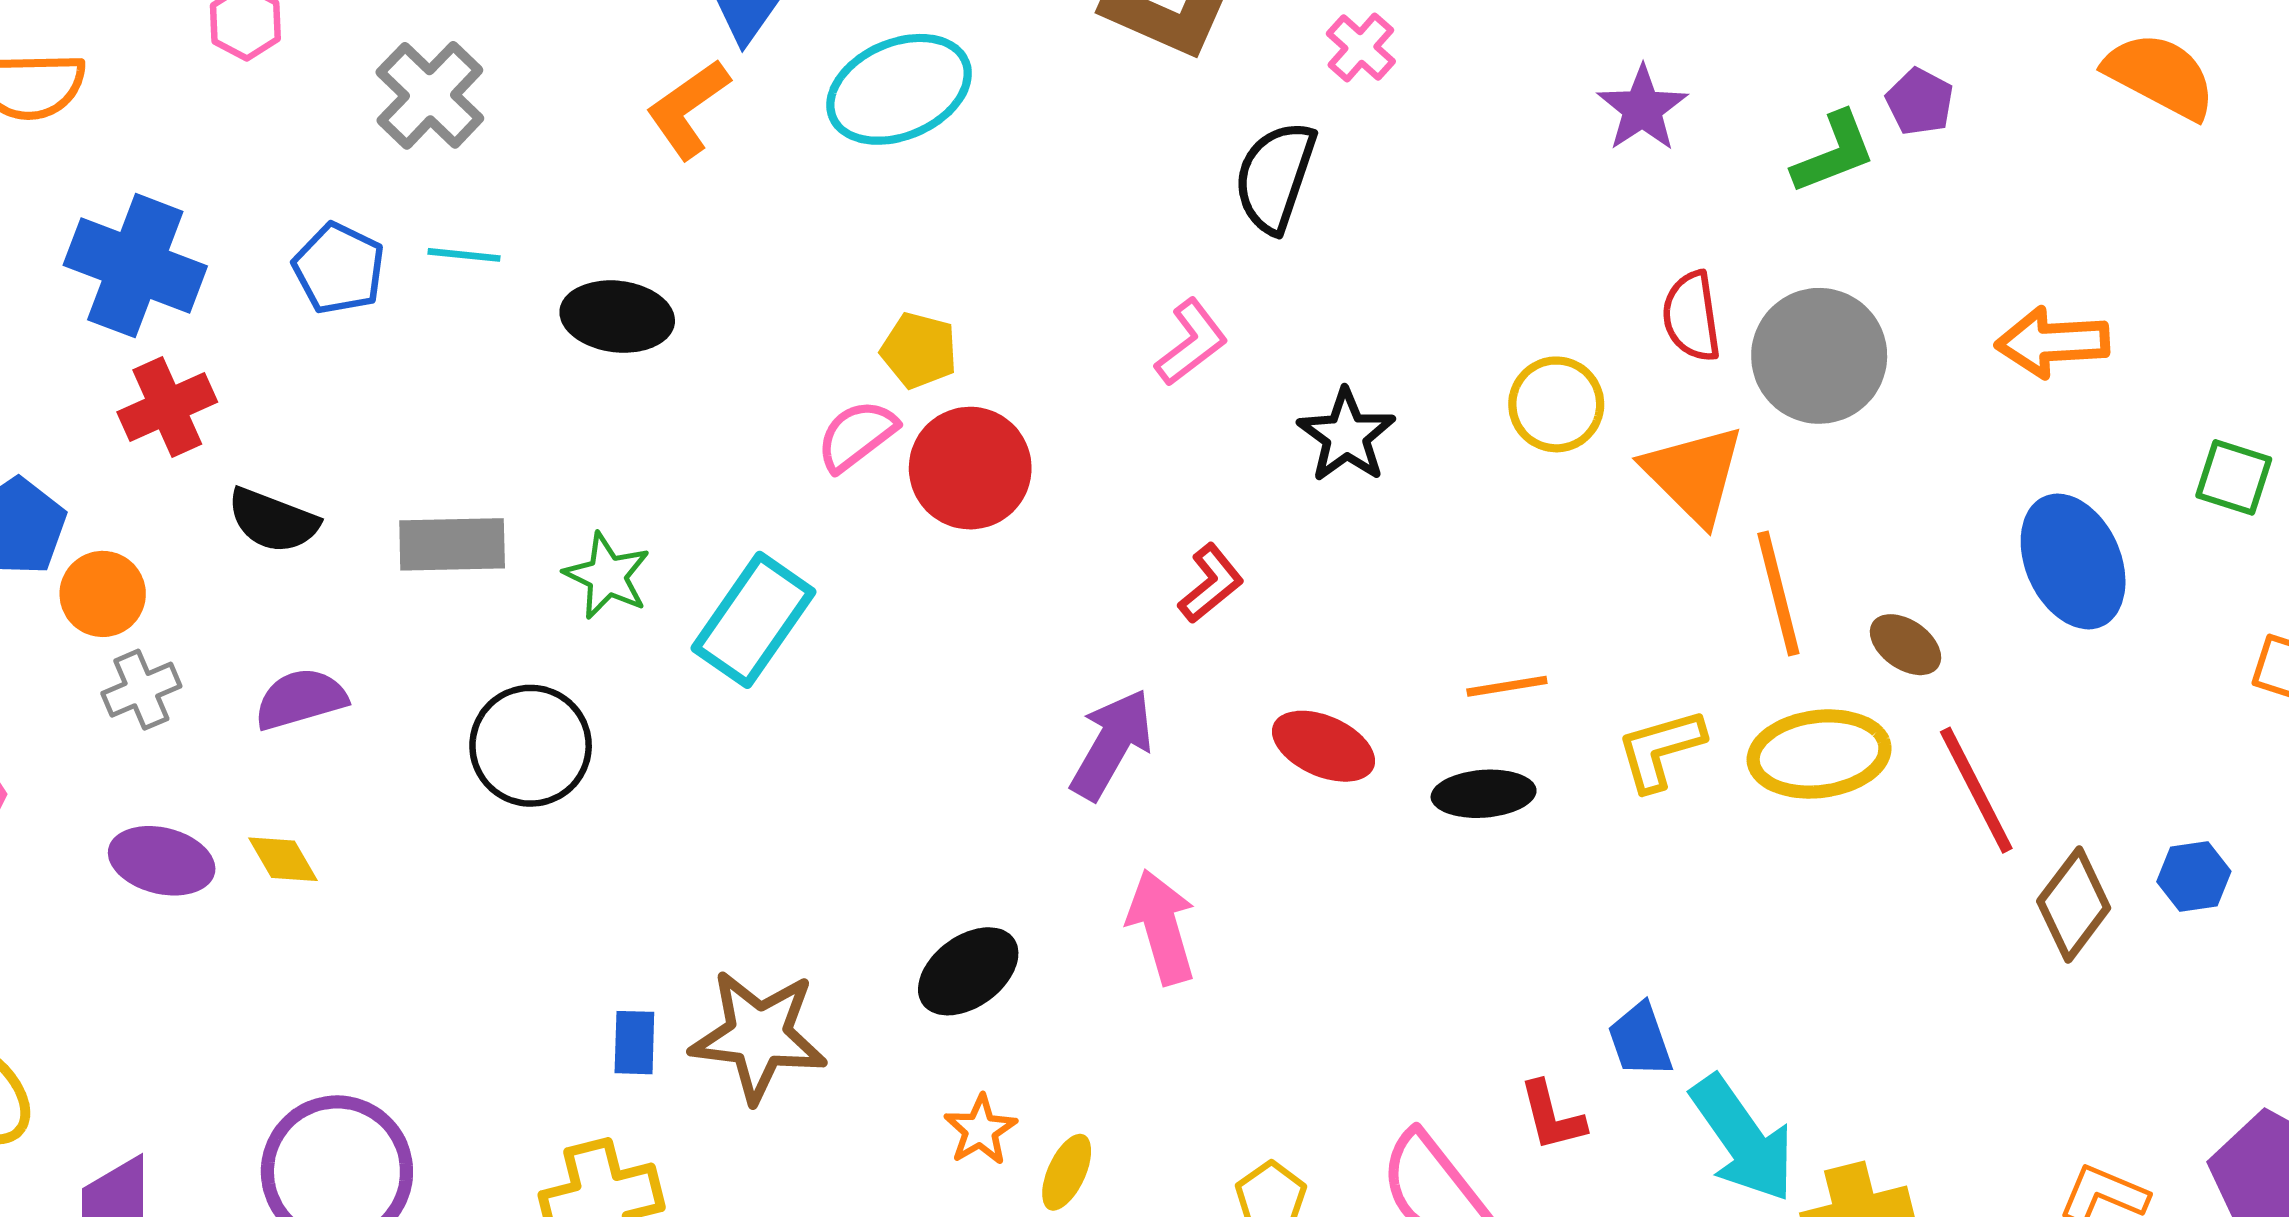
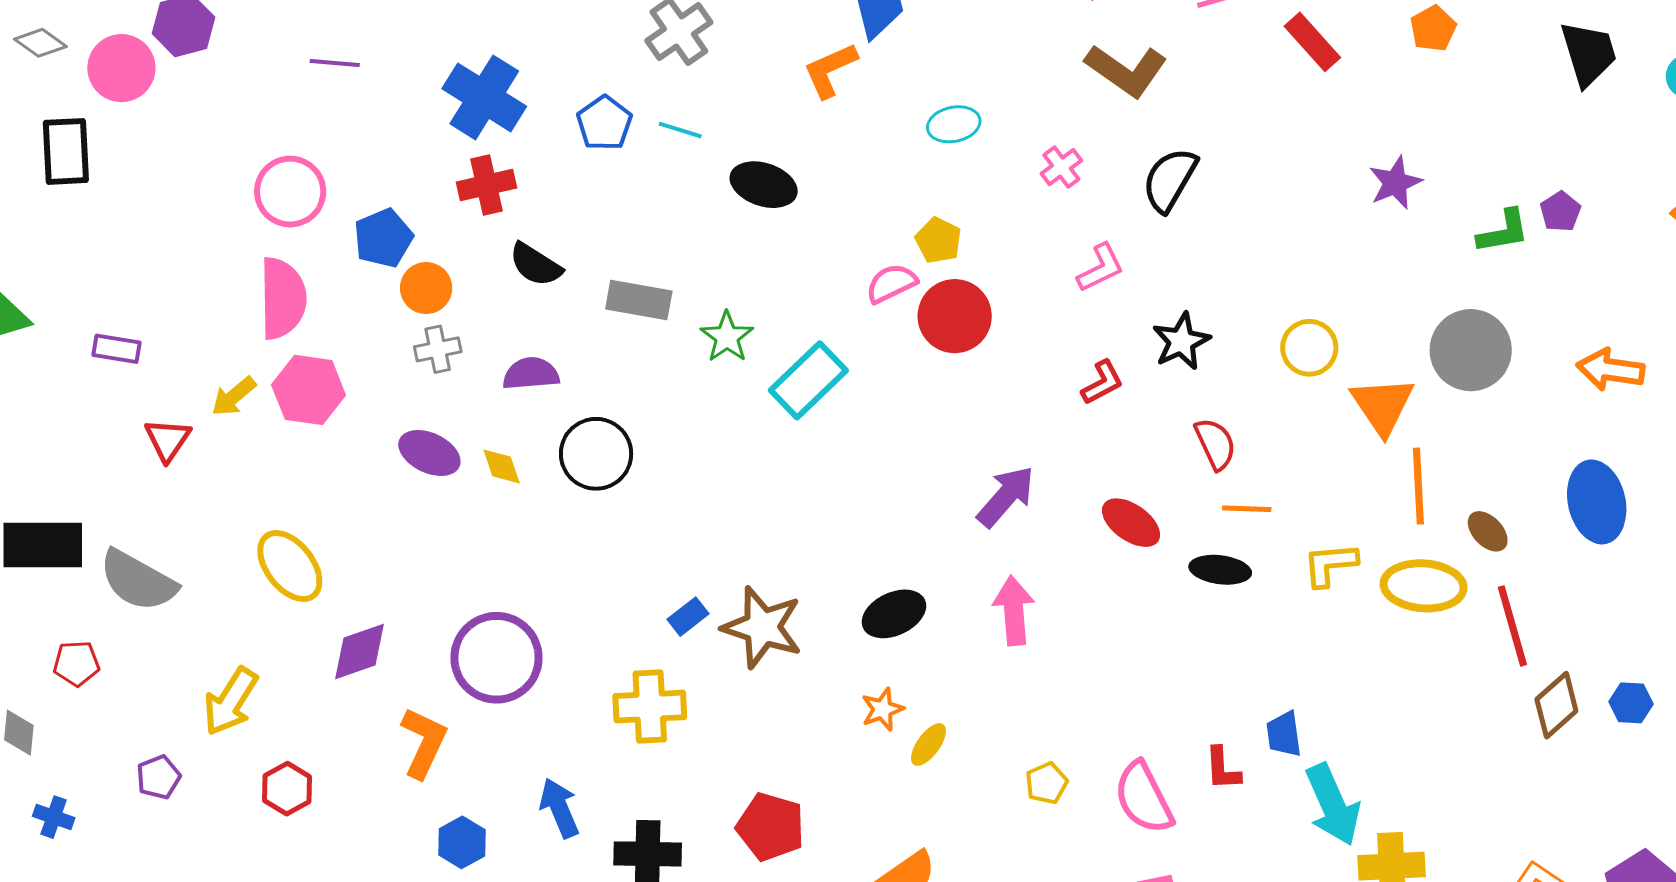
pink cross: (1361, 48) -> (1061, 167), moved
cyan ellipse: (899, 89) -> (954, 124), moved, size x0.6
red semicircle: (1692, 316) -> (1215, 444), moved, turned 152
red L-shape: (1211, 584) -> (1102, 383), moved
black circle: (531, 746) -> (596, 454), moved
blue rectangle: (634, 1043) -> (688, 617), turned 39

